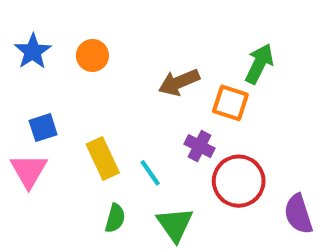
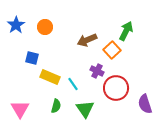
orange square: (230, 103) -> (112, 50), turned 30
blue square: (43, 128) -> (32, 58), moved, turned 32
yellow rectangle: (103, 158) -> (50, 77), turned -42
pink triangle: (29, 171) -> (20, 109), moved

